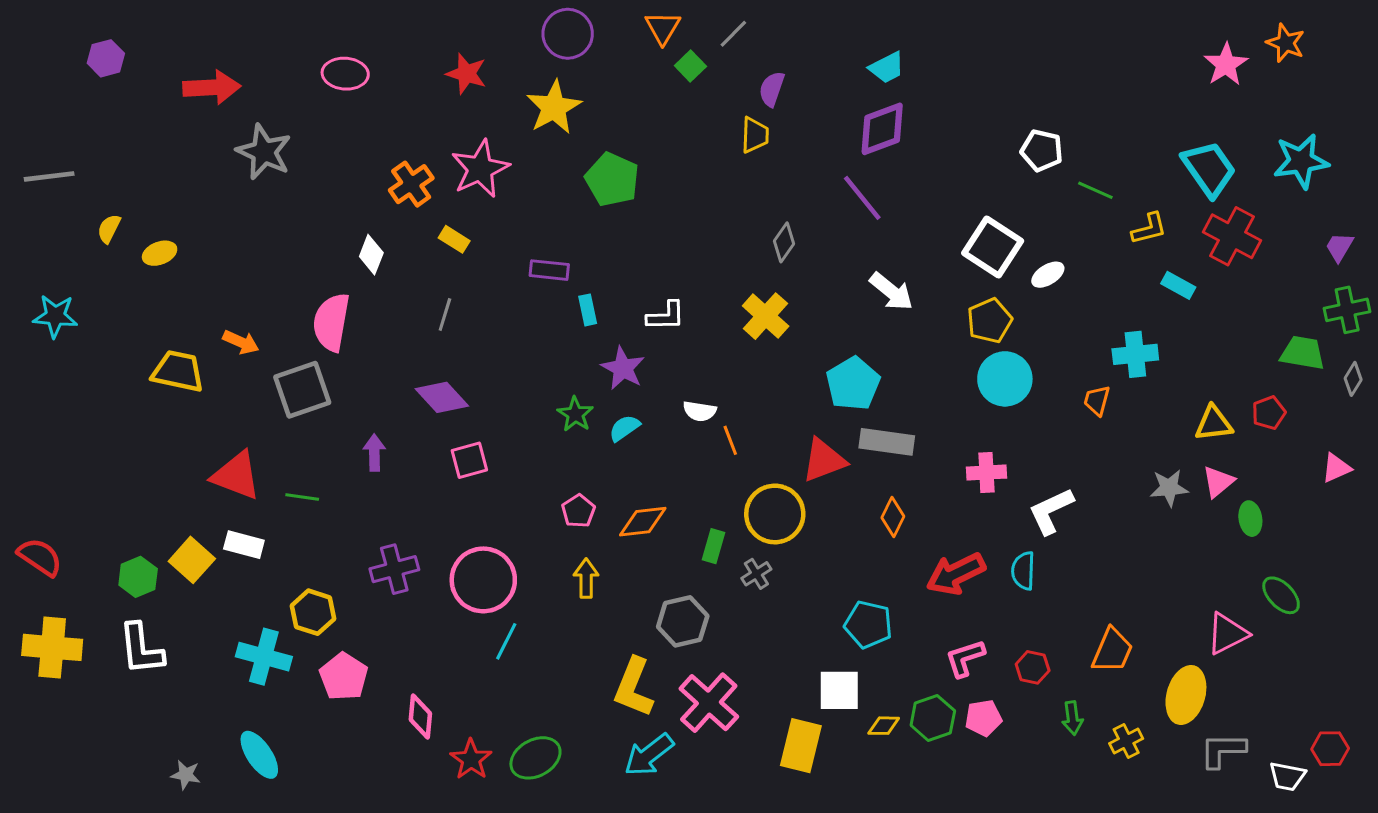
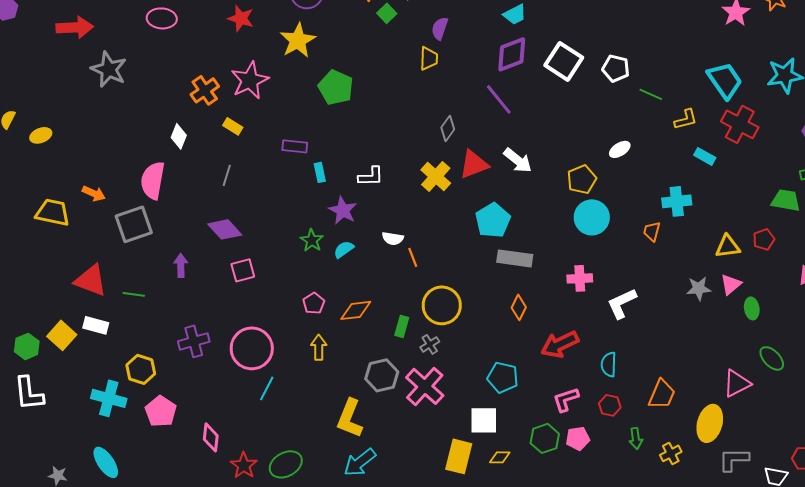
white square: (993, 247) -> (564, 61), moved
red triangle: (824, 460) -> (474, 164), moved
cyan semicircle: (1023, 571) -> (609, 364), moved
pink cross: (709, 703) -> (425, 386), moved
yellow diamond: (884, 726) -> (500, 457), moved

